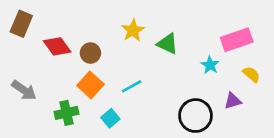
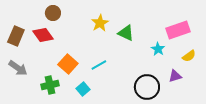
brown rectangle: (21, 24) -> (16, 36), moved
brown circle: (90, 53) -> (53, 13), moved
yellow semicircle: (251, 74) -> (189, 56), turned 104

